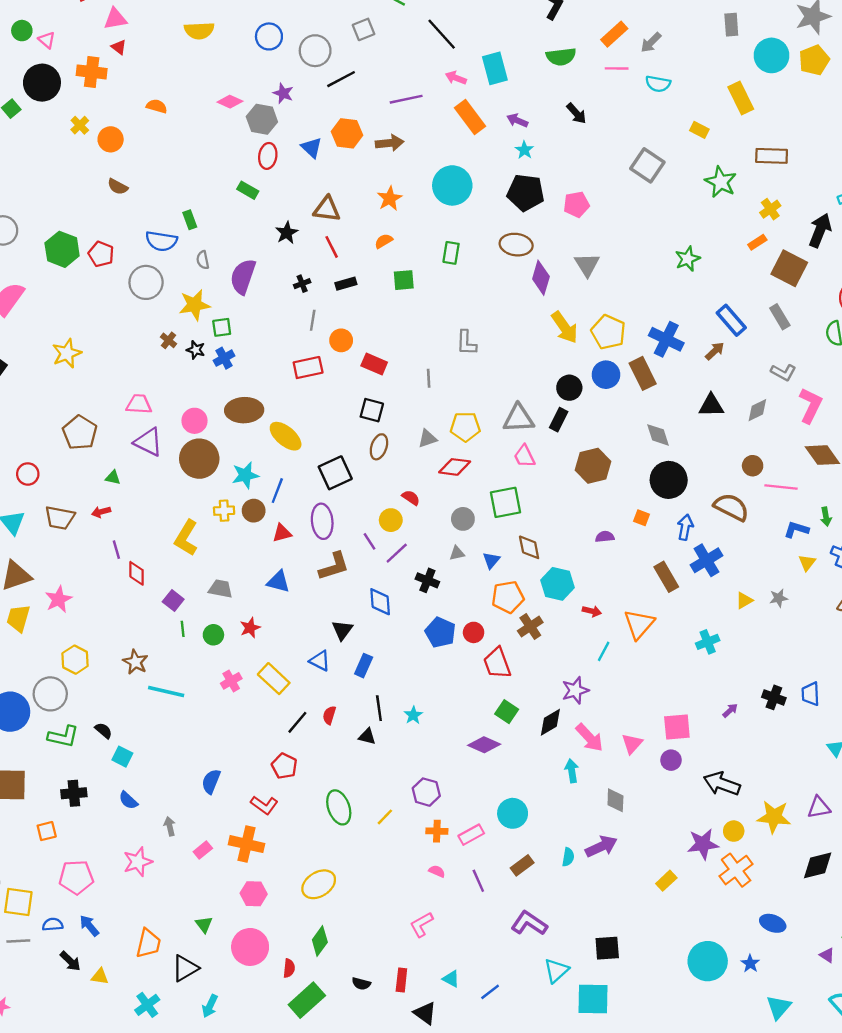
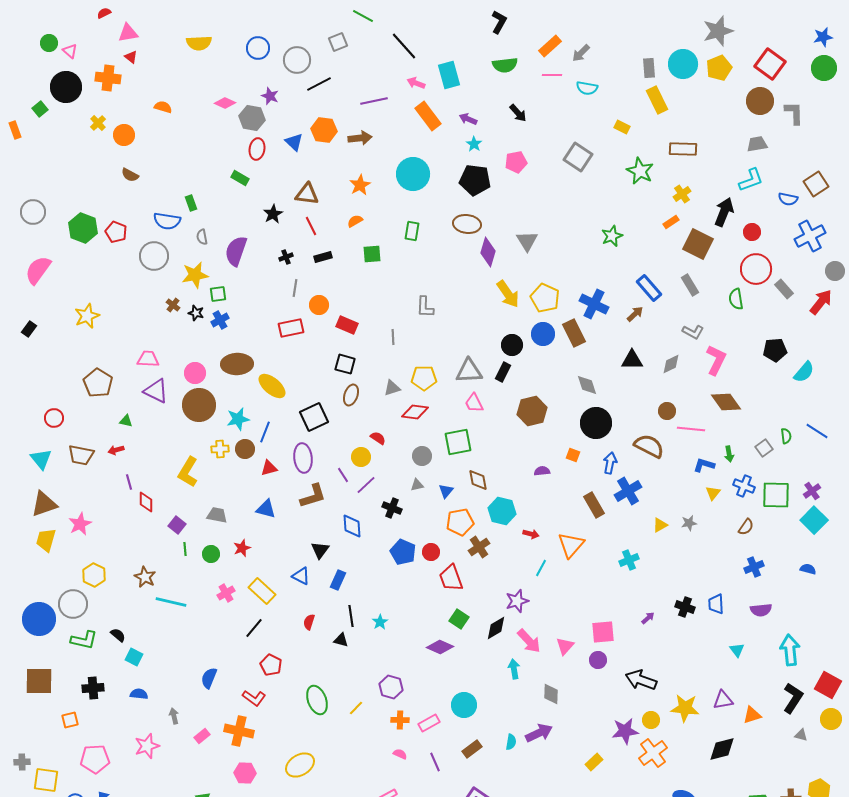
gray rectangle: (731, 25) -> (649, 68), moved
pink pentagon: (576, 204) -> (516, 162), moved
black line: (297, 722) -> (254, 628), moved
blue semicircle: (128, 800) -> (139, 694), turned 144

